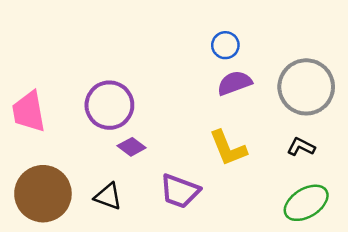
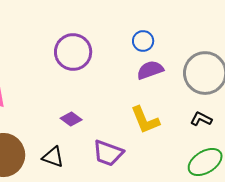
purple circle: (109, 105) -> (73, 52), moved

